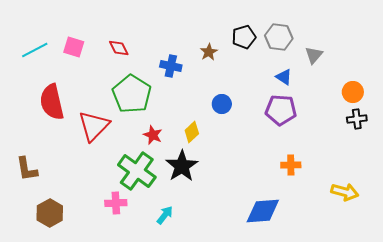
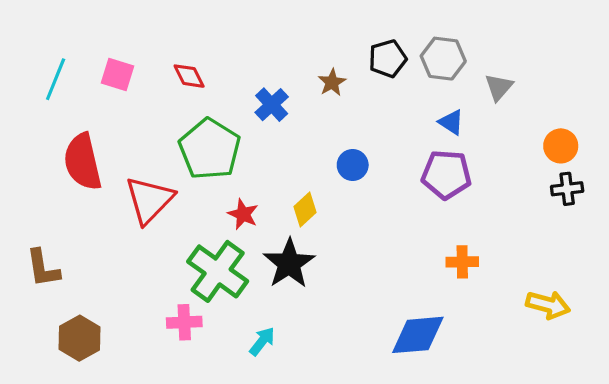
cyan line: (35, 50) -> (56, 79), turned -40
blue cross: (171, 66) -> (272, 105), turned 35

